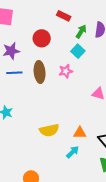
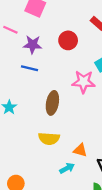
pink star: (66, 71) -> (84, 82), size x1.5
brown ellipse: (40, 72) -> (52, 103), moved

